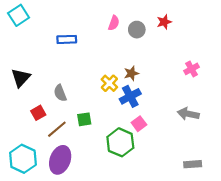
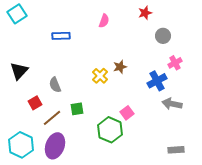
red star: (164, 22) -> (145, 13), moved
gray circle: (137, 30) -> (163, 36), moved
blue cross: (130, 96) -> (157, 81), moved

